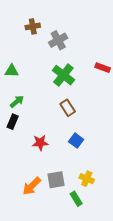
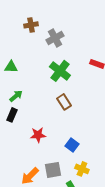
blue square: (76, 141) -> (72, 145), moved

